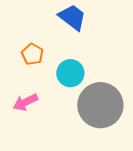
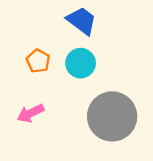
cyan circle: (70, 73) -> (81, 63), moved

